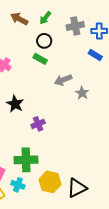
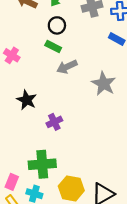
gray arrow: (63, 80) -> (67, 67), moved
gray star: (82, 93) -> (104, 84), size x1.5

